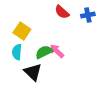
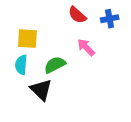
yellow square: (22, 31) -> (27, 39), turned -30
pink arrow: (57, 51) -> (86, 47), moved

